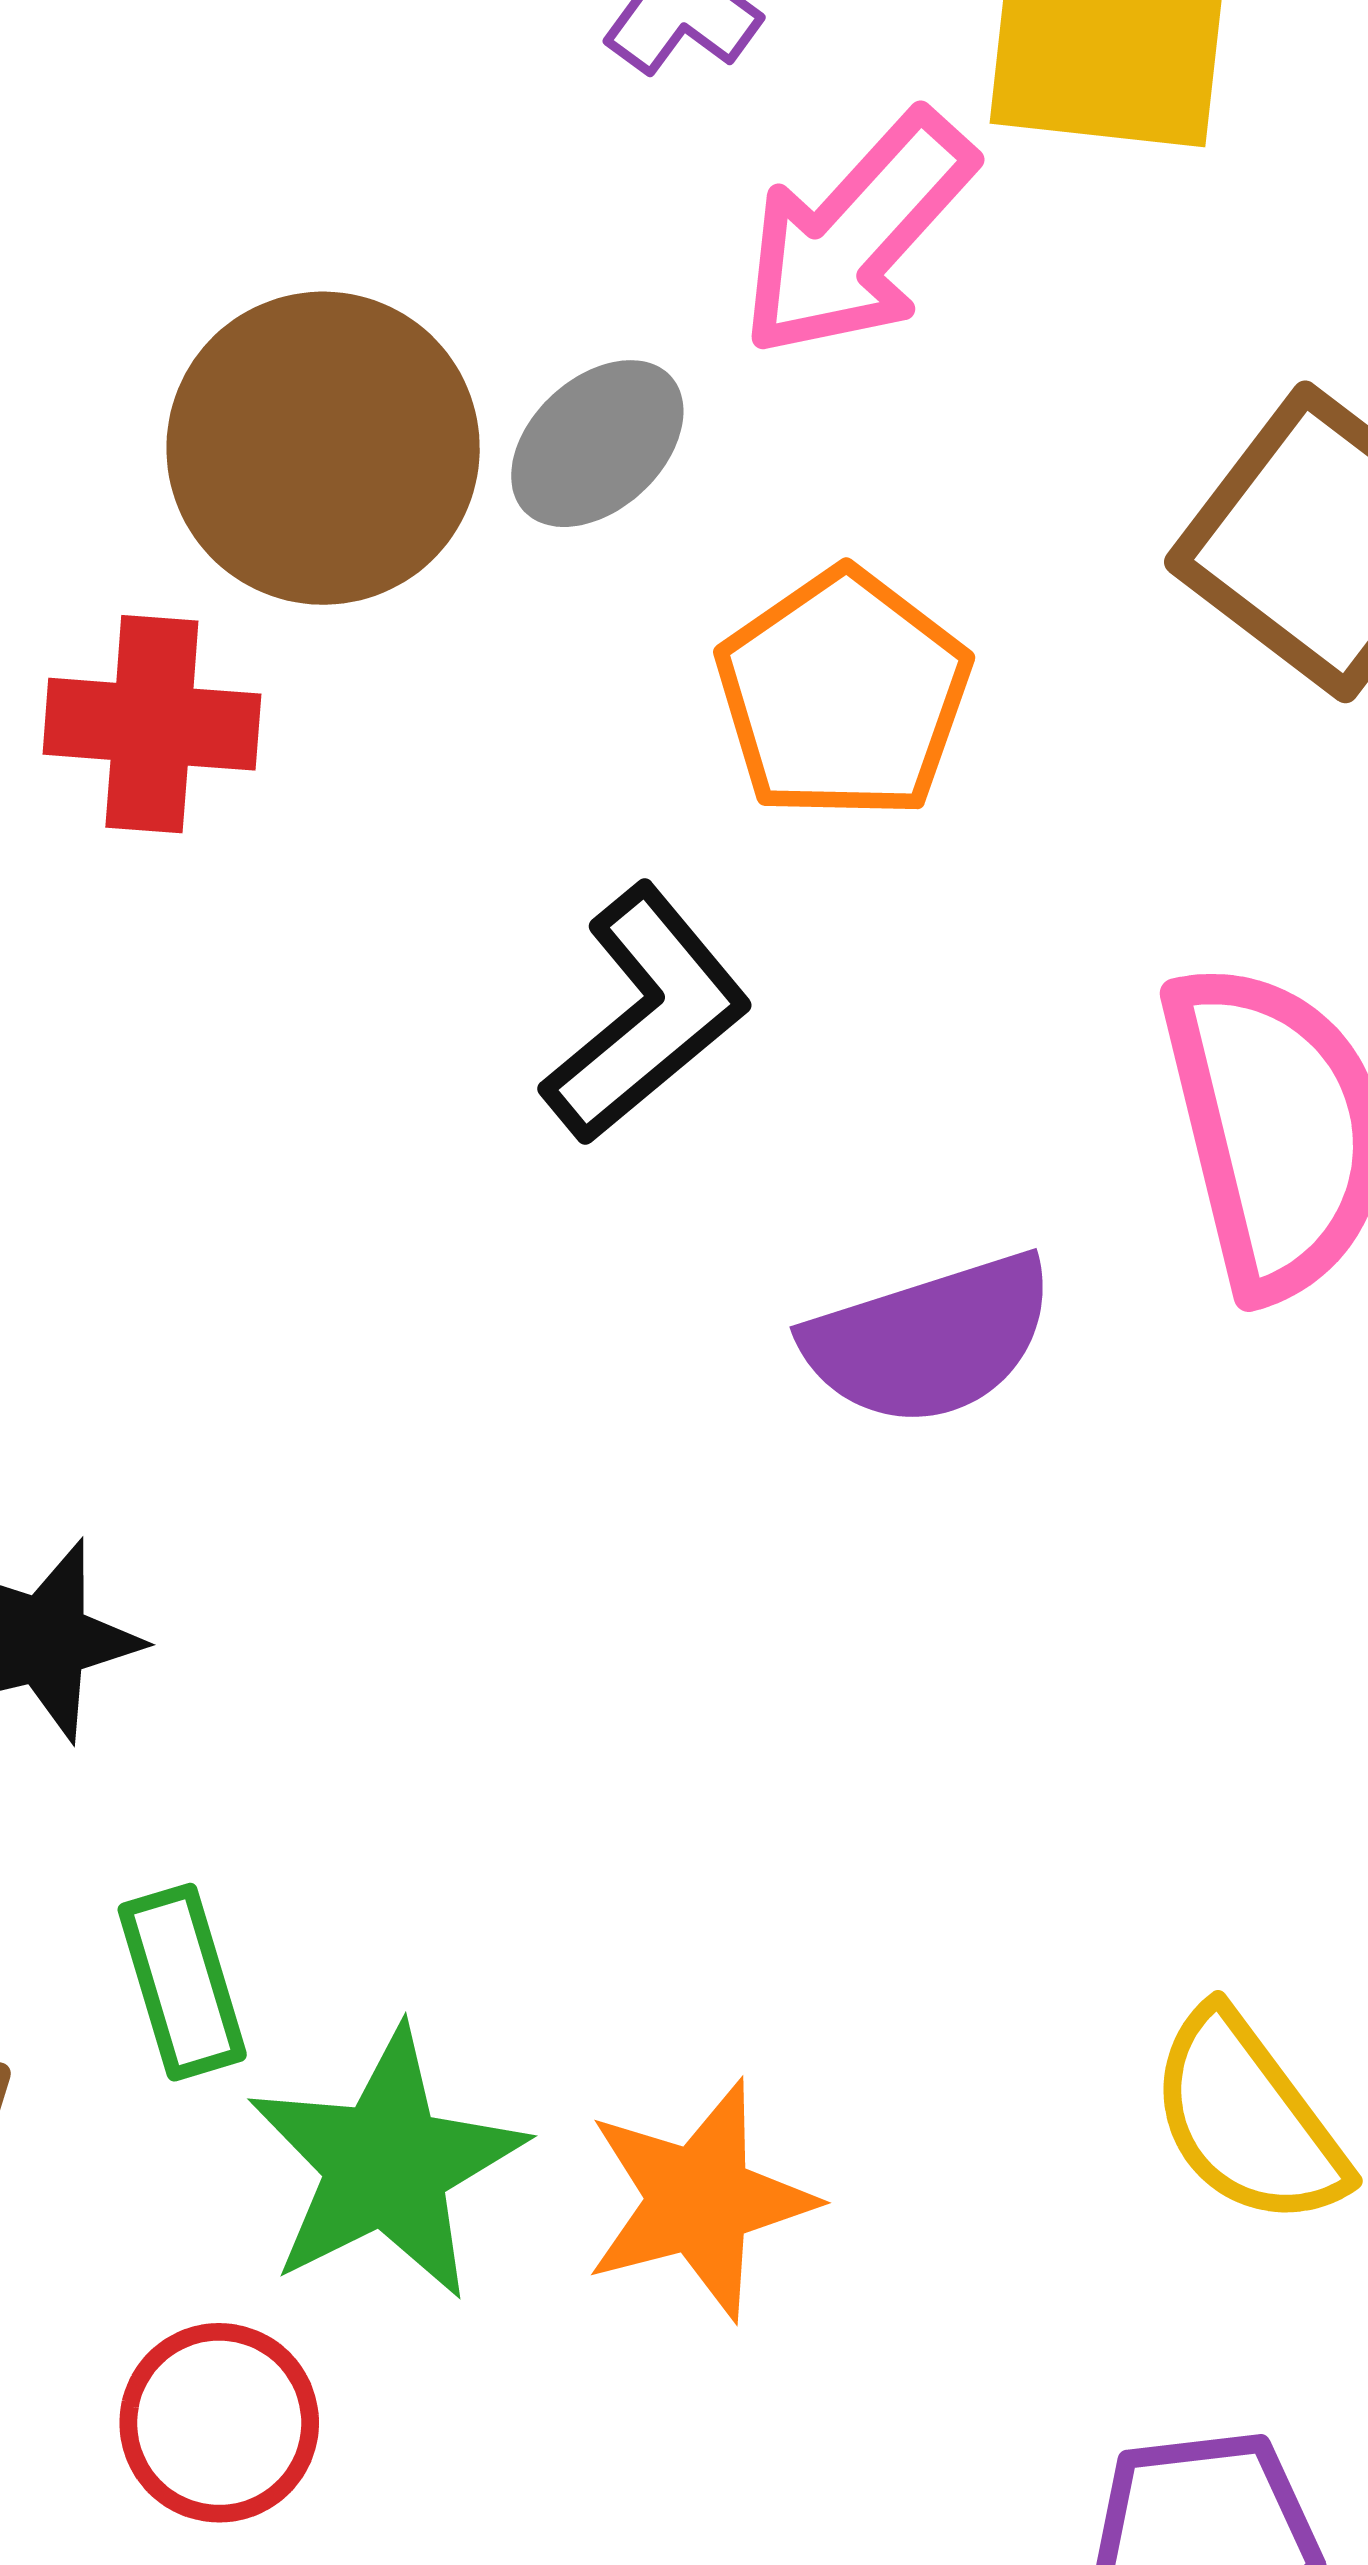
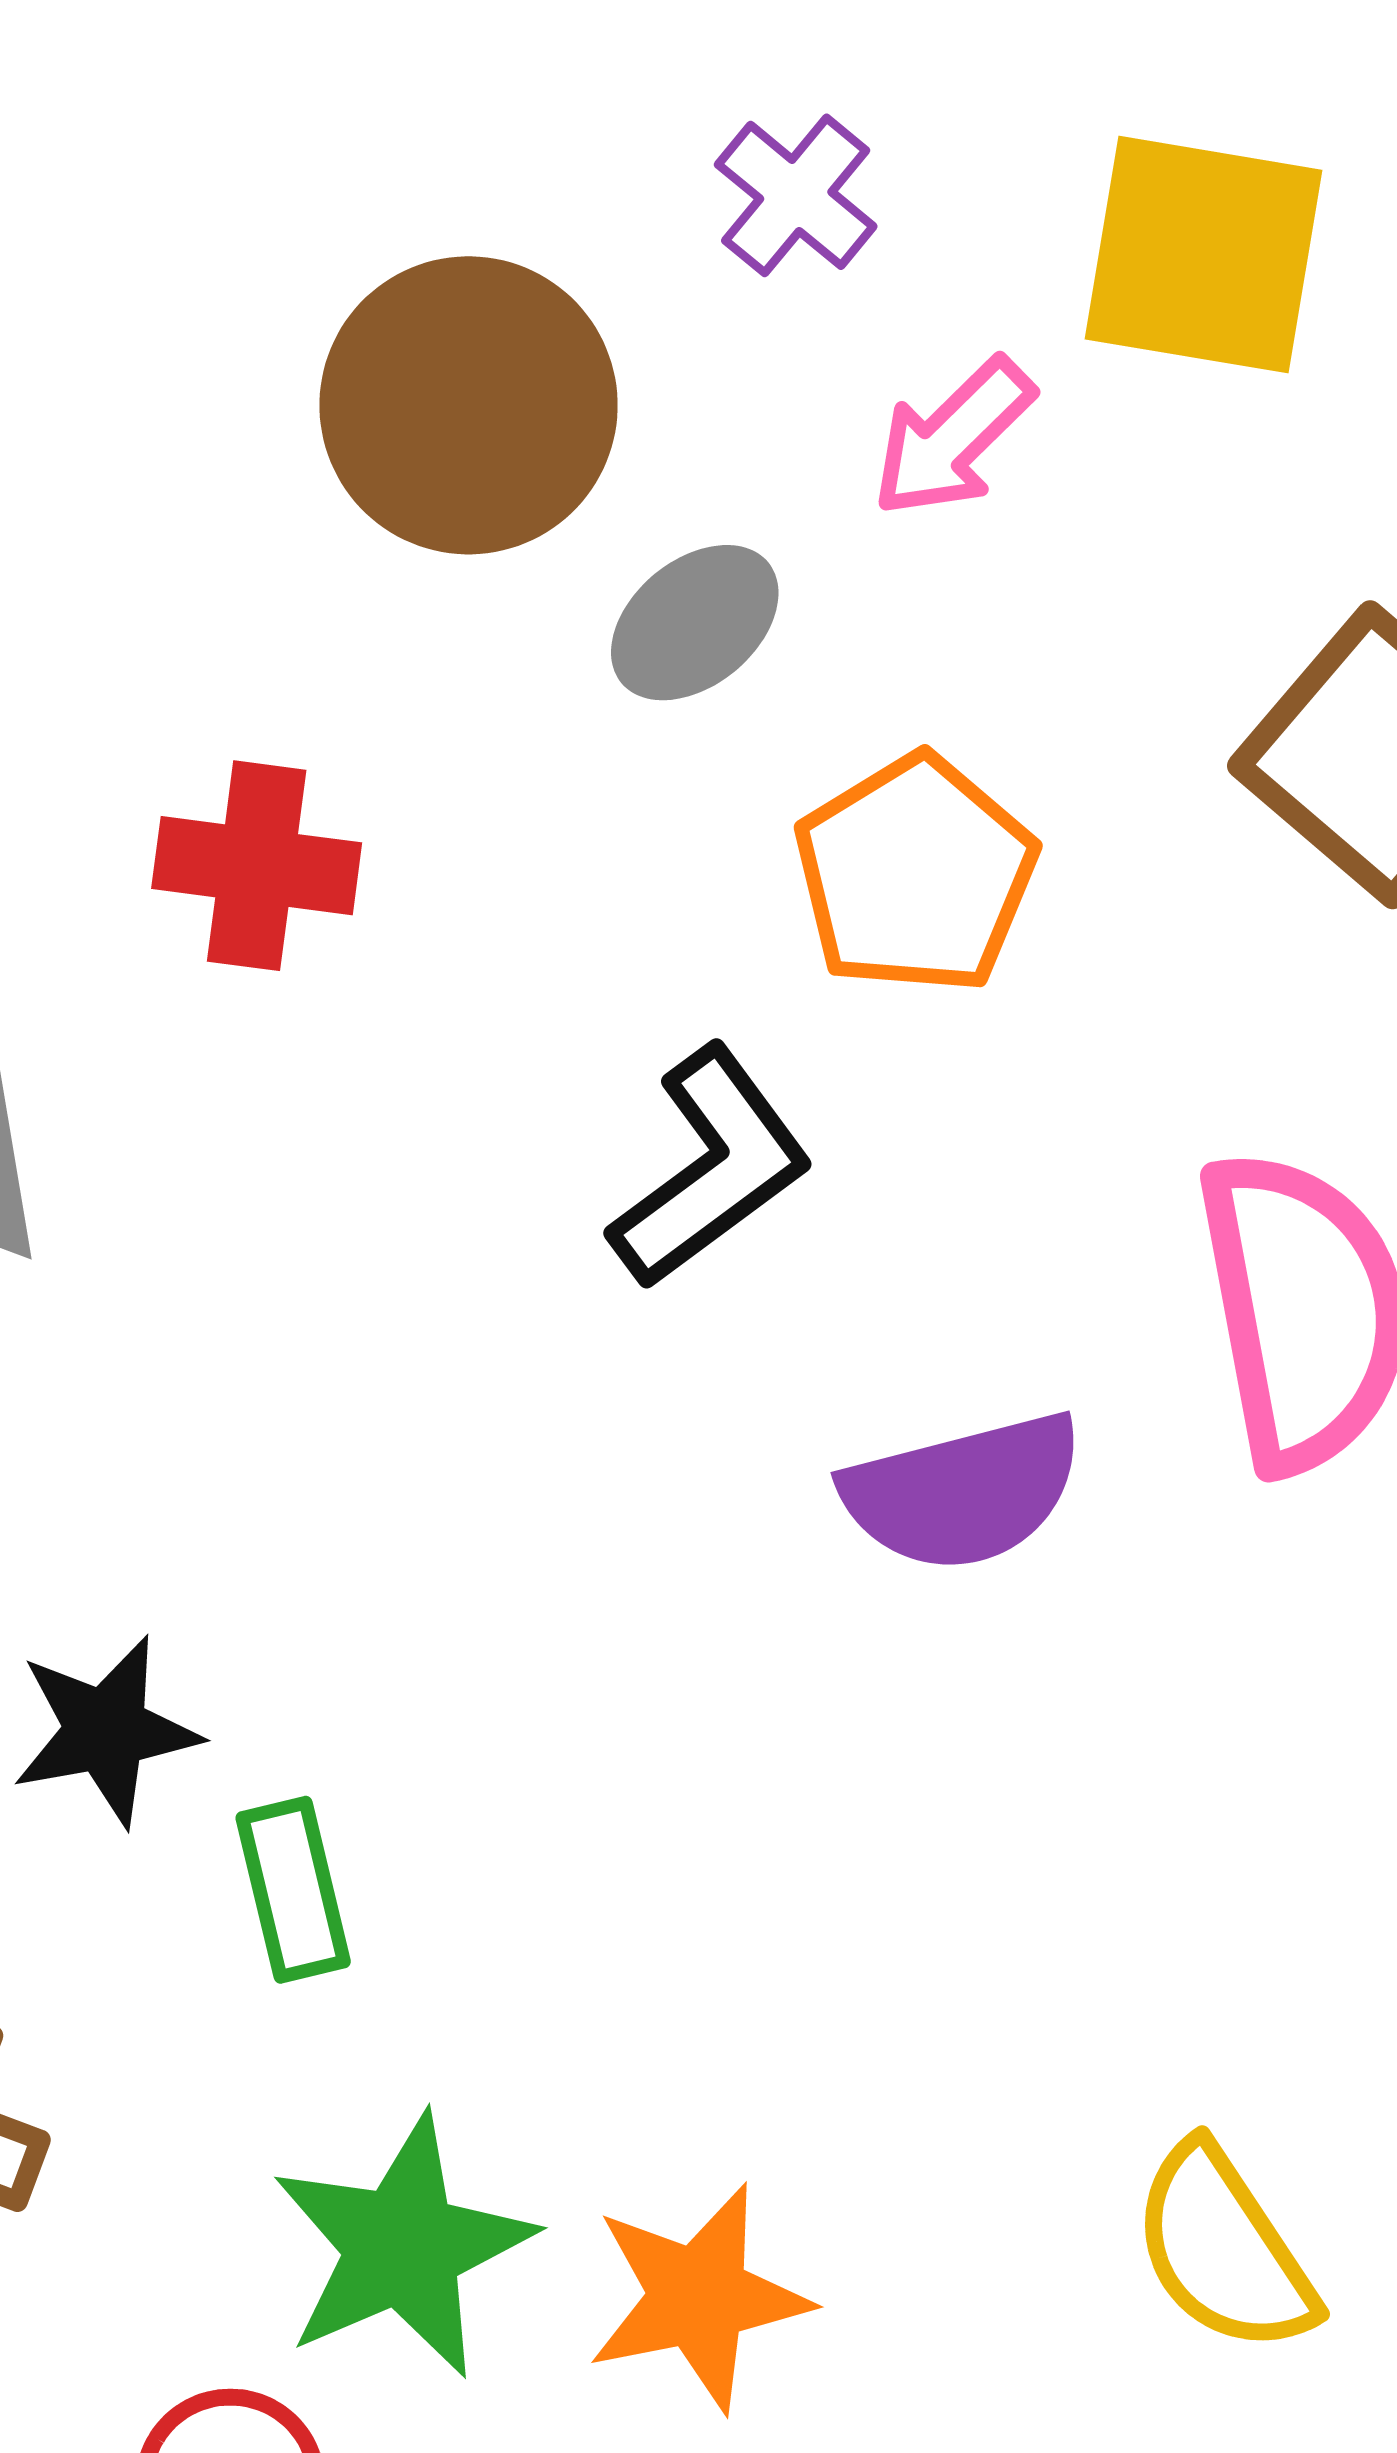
pink arrow: (857, 234) -> (953, 438), size x0.7
brown circle: (323, 448) -> (469, 405), moved
green rectangle: (182, 1982) -> (293, 1890), moved

